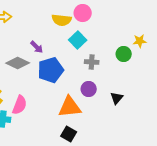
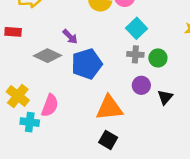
cyan square: (78, 40) -> (137, 28), moved
green circle: (124, 54) -> (158, 58), moved
purple circle: (89, 89) -> (141, 85), moved

